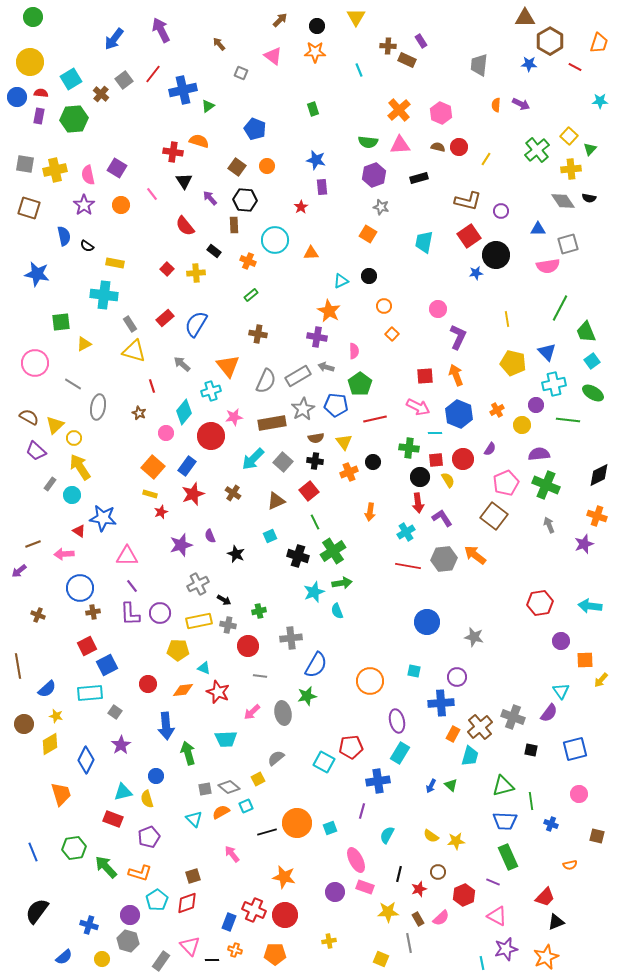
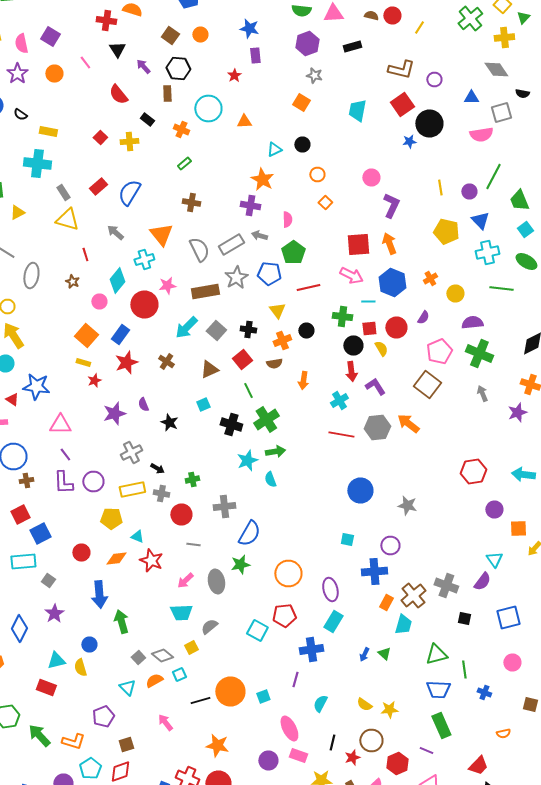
black semicircle: (589, 198) -> (522, 94), moved
red square: (425, 376) -> (358, 244), size x1.4
gray semicircle: (266, 381) -> (199, 250), turned -50
purple circle: (536, 405) -> (469, 192), moved
brown semicircle: (316, 438) -> (274, 364), moved
orange circle: (370, 681) -> (288, 574), moved
cyan trapezoid: (226, 739) -> (181, 612), moved
gray square: (205, 789) -> (138, 658), turned -32
purple pentagon: (149, 837) -> (103, 716), moved
brown circle: (438, 872) -> (371, 740), size x1.5

